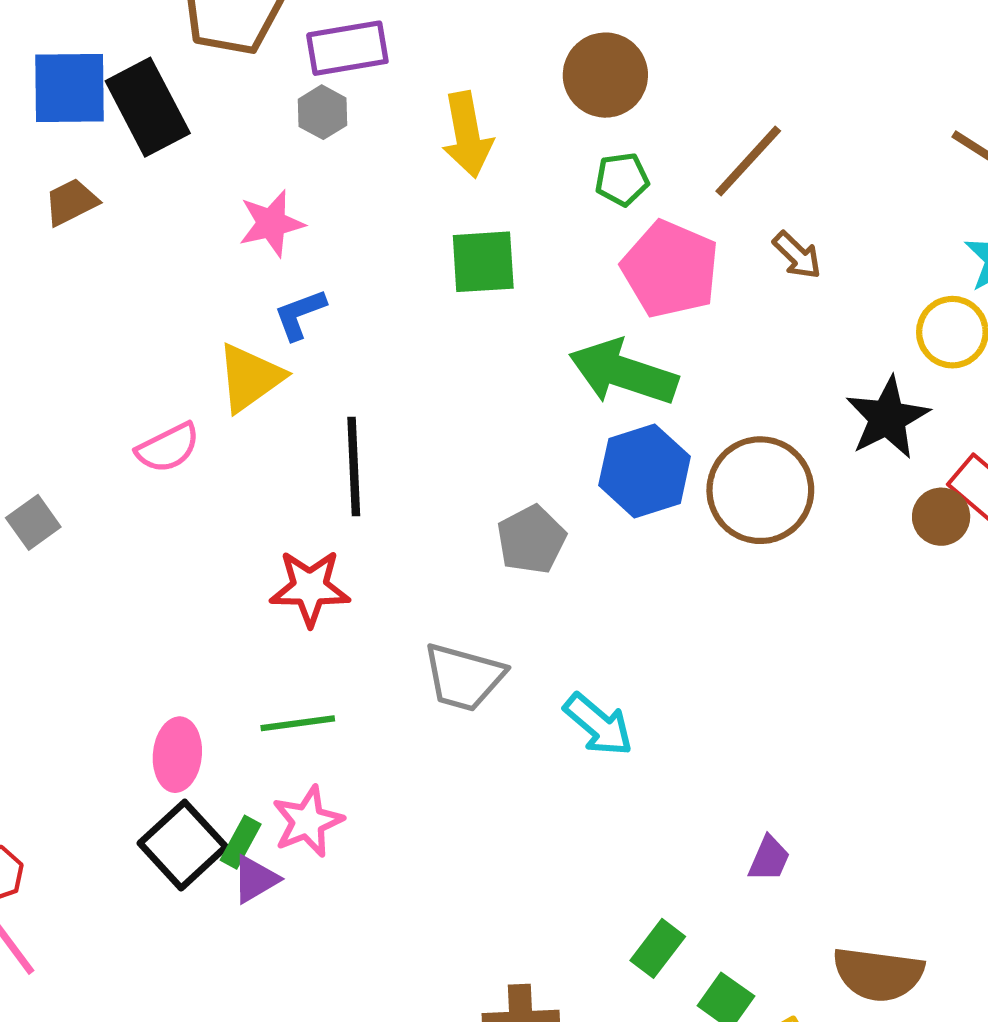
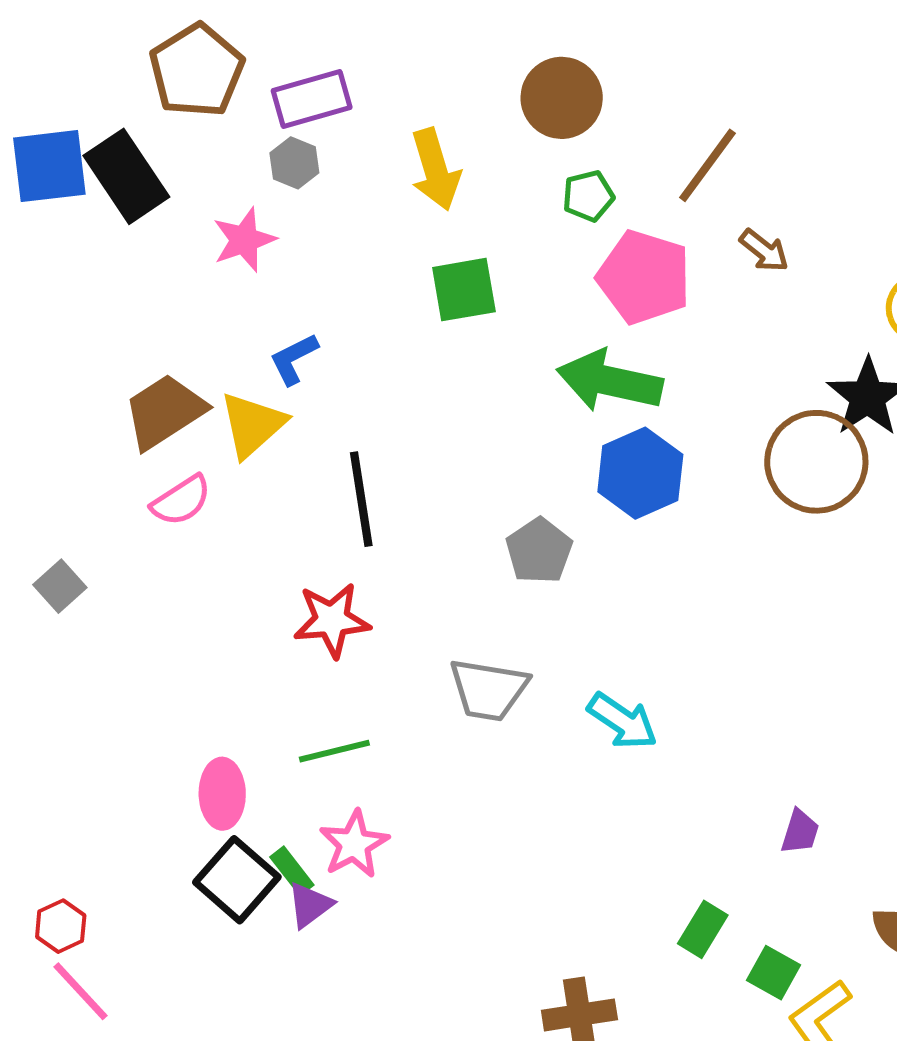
brown trapezoid: (71, 202) -> (165, 411), moved, size x1.6
pink star: (271, 223) -> (244, 240), moved
brown circle: (760, 490) -> (816, 462), moved
green rectangle: (241, 842) -> (292, 871), turned -60

